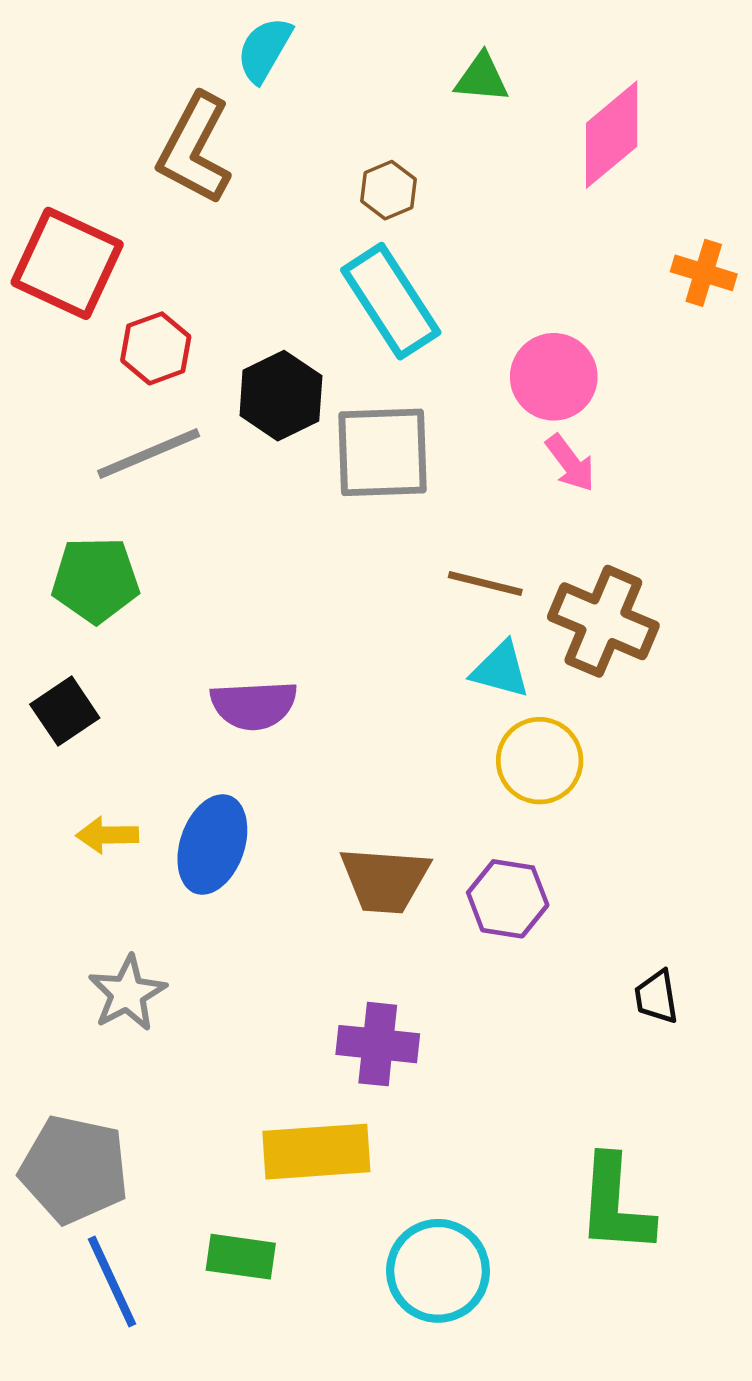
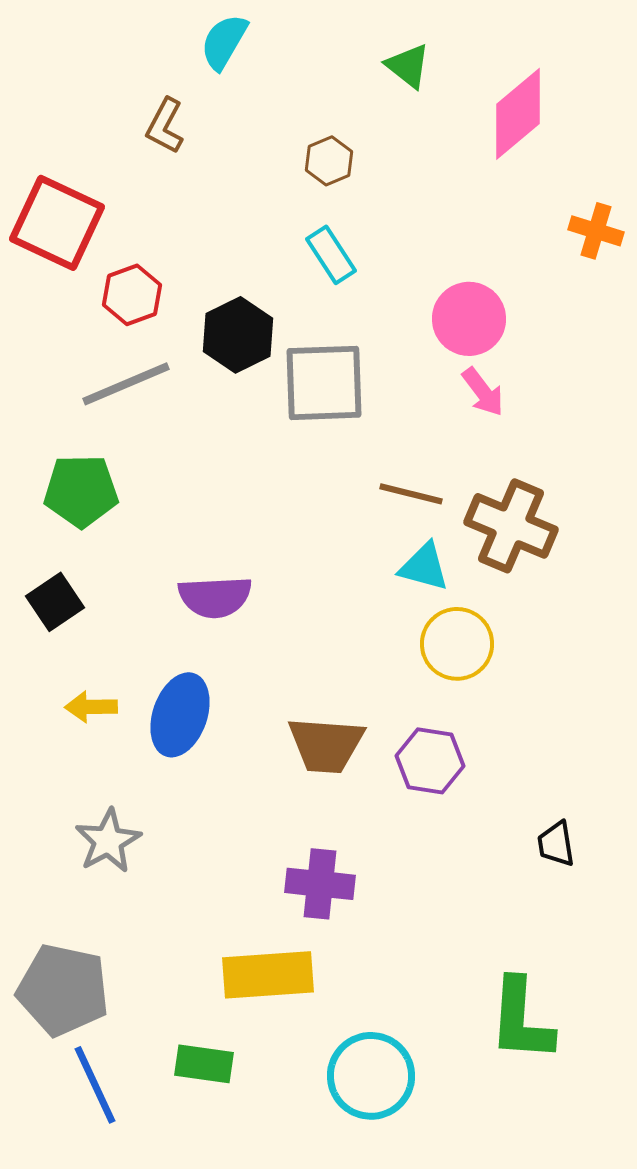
green triangle: (482, 78) -> (408, 66), turned 33
brown L-shape: (195, 149) -> (165, 126), size x0.6
cyan rectangle: (391, 301) -> (331, 255), size x0.6

